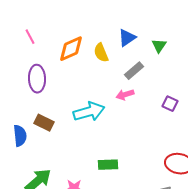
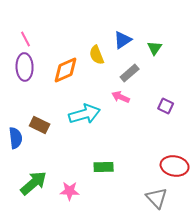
orange diamond: (71, 49) -> (66, 70), moved
purple ellipse: (37, 79) -> (25, 67), moved
pink arrow: (125, 95) -> (121, 97), turned 42

